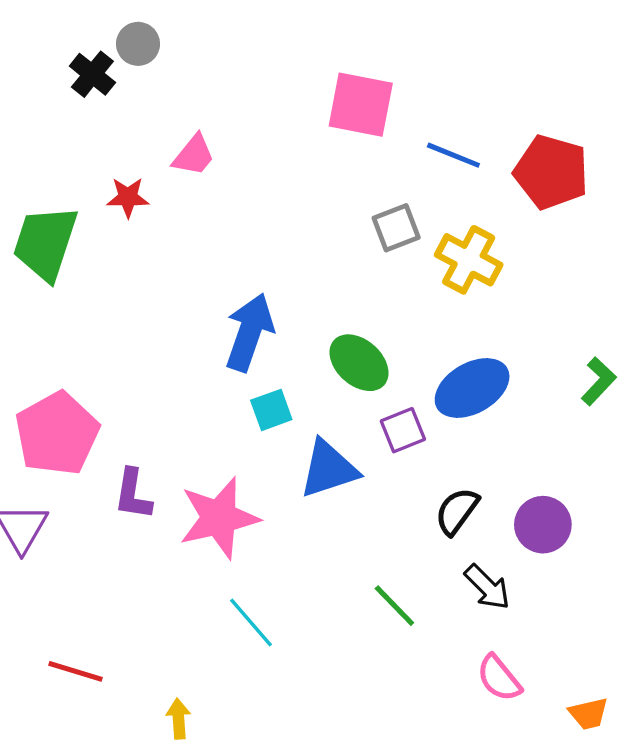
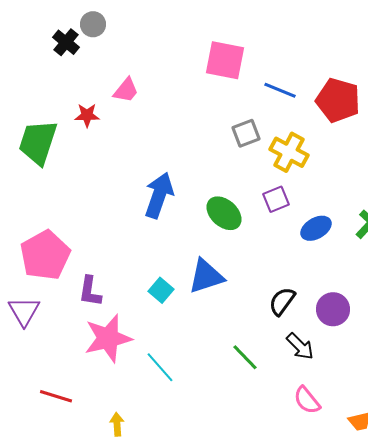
blue ellipse: (472, 388) -> (316, 228), moved, size x0.7
cyan square: (271, 410) -> (161, 290), moved, turned -30
purple square: (403, 430) -> (276, 199), moved
pink star: (219, 518) -> (108, 338), moved

